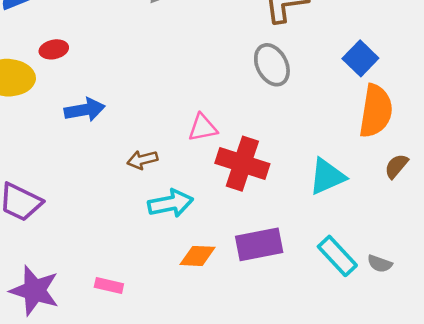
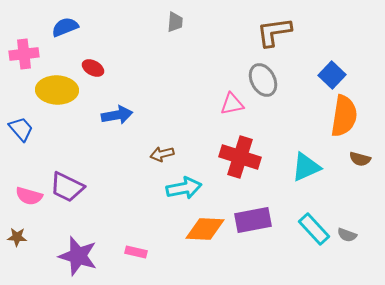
red ellipse: (54, 49) -> (93, 68), turned 40
pink triangle: (203, 128) -> (232, 104), moved
brown semicircle: (396, 166) -> (360, 159), turned -115
orange diamond: (197, 256) -> (205, 229), size x1.4

